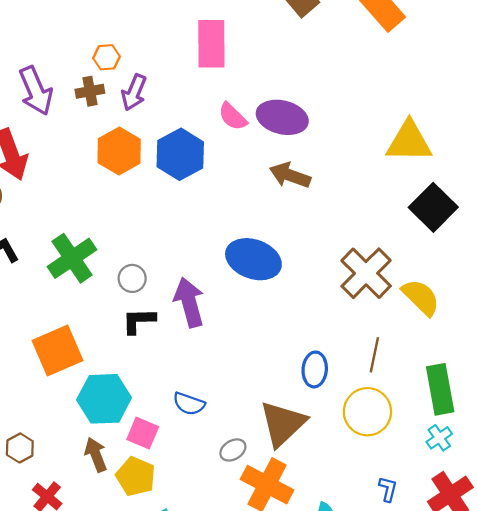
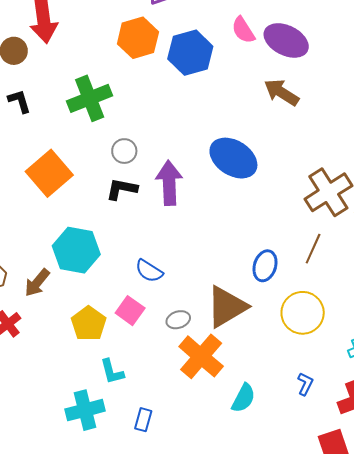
green cross: (72, 258) -> (90, 98), moved
orange square: (58, 351) -> (49, 173), moved, turned -30
brown line: (374, 355) -> (313, 249), moved
pink square: (143, 433) -> (130, 311), moved
brown arrow: (96, 455) -> (37, 283), moved, turned -132

